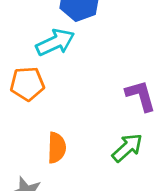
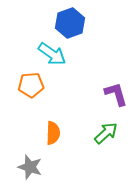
cyan arrow: (55, 42) -> (52, 54), turned 60

